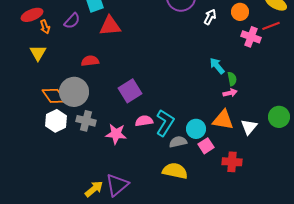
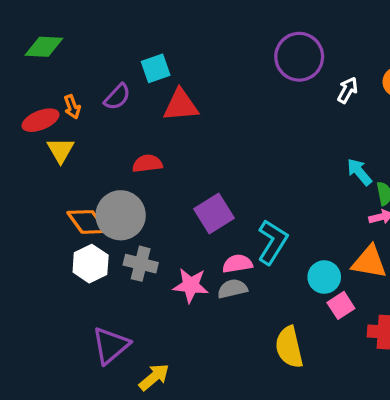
red ellipse: (32, 15) -> (41, 120), moved
cyan L-shape: (165, 123) -> (272, 242), moved
gray semicircle: (178, 142) -> (232, 289), moved
yellow semicircle: (175, 171) -> (289, 347), turned -115
purple triangle: (117, 185) -> (111, 345), moved

